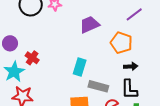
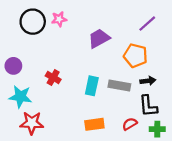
red cross: (32, 58) -> (53, 78), moved
cyan star: (14, 72) -> (20, 97), turned -30
gray rectangle: (98, 86) -> (119, 86), moved

